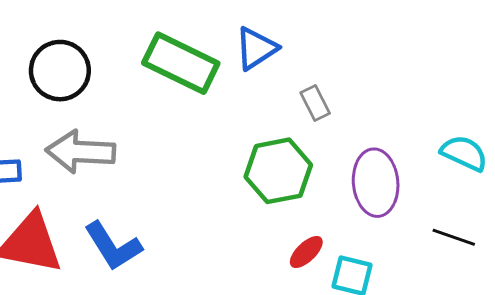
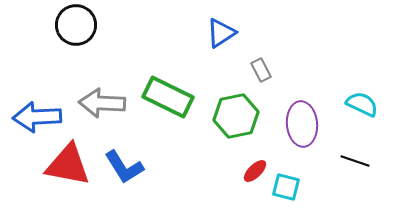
green rectangle: (181, 63) -> (168, 97), moved
black circle: (60, 71) -> (76, 25), moved

